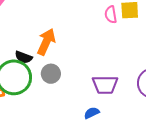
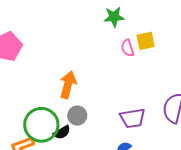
black semicircle: (24, 57) -> (62, 132), moved, turned -42

